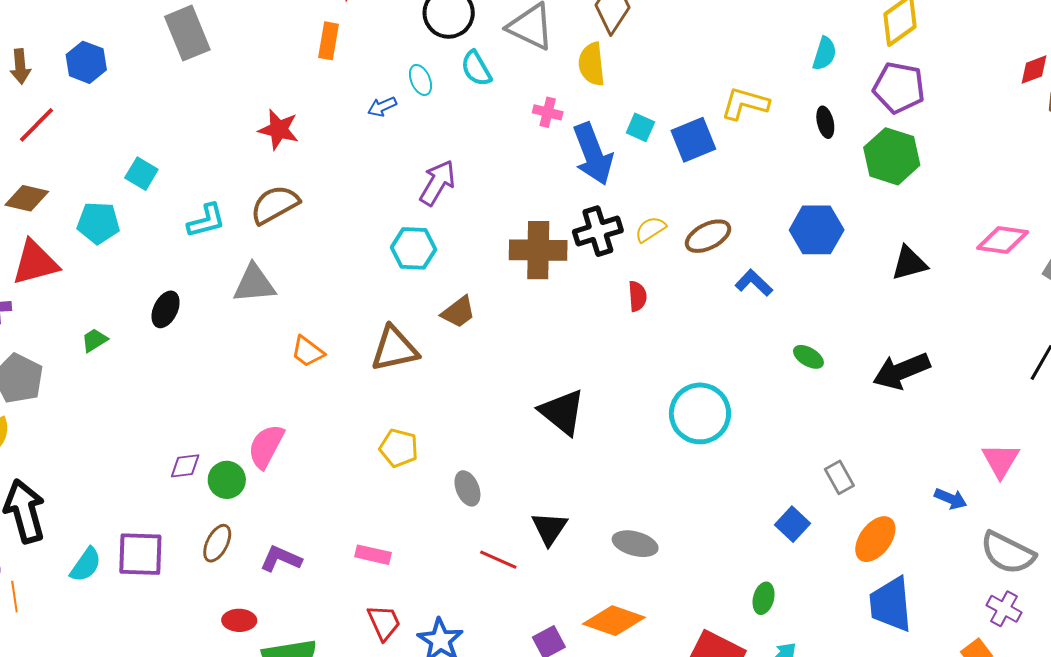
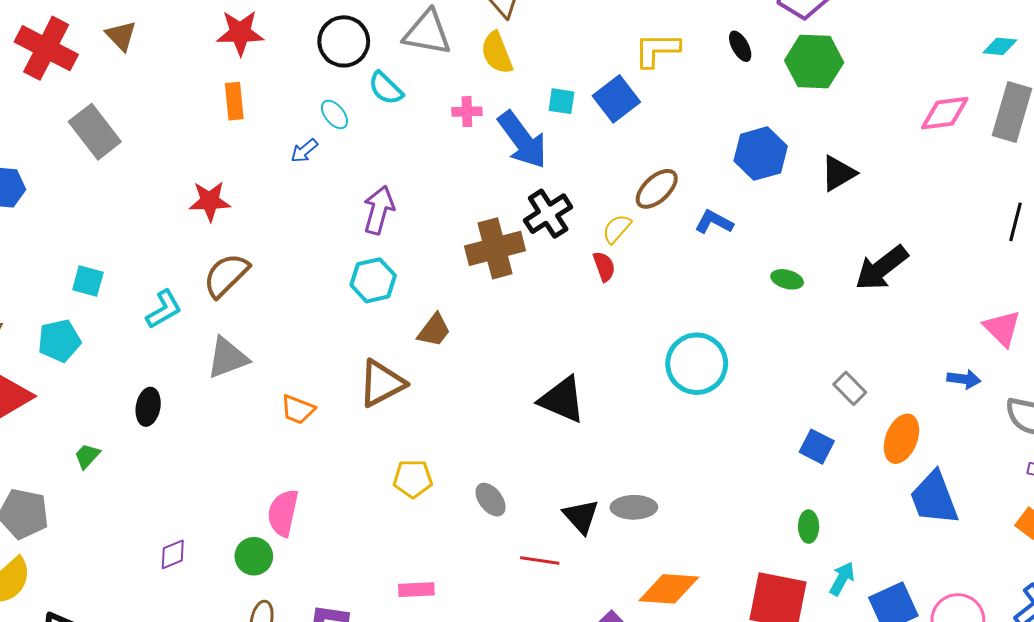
yellow semicircle: (650, 229) -> (617, 229), moved
black triangle: (909, 263) -> (838, 173), moved
purple diamond: (185, 466) -> (173, 554), moved
gray ellipse: (635, 544) -> (634, 507), moved

